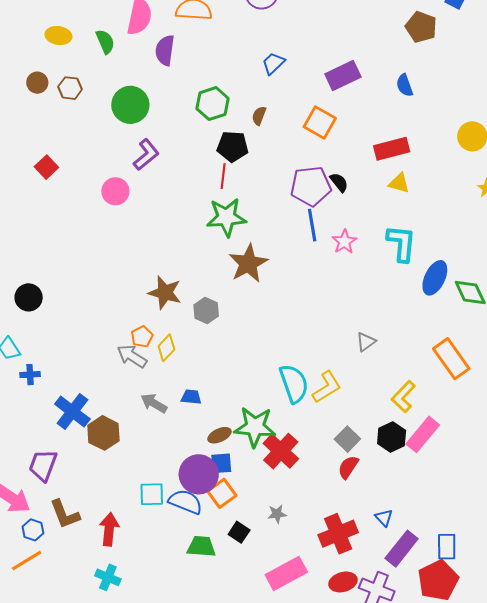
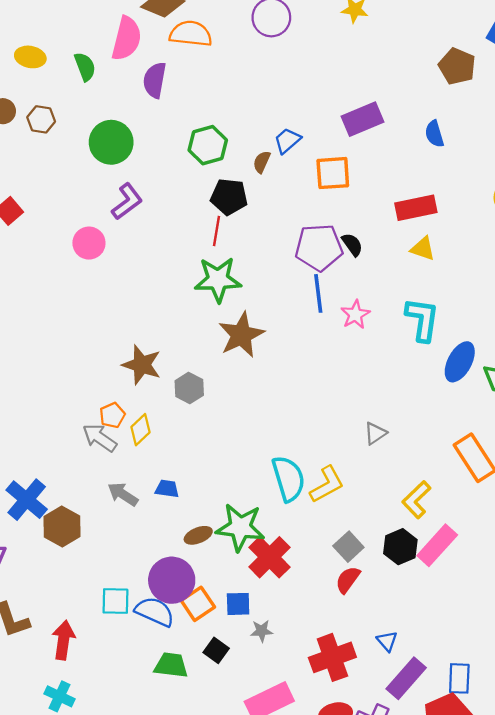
blue trapezoid: (273, 63) -> (287, 141), moved
orange square: (320, 122) -> (333, 173), turned -36
blue square: (221, 463) -> (238, 604), moved

